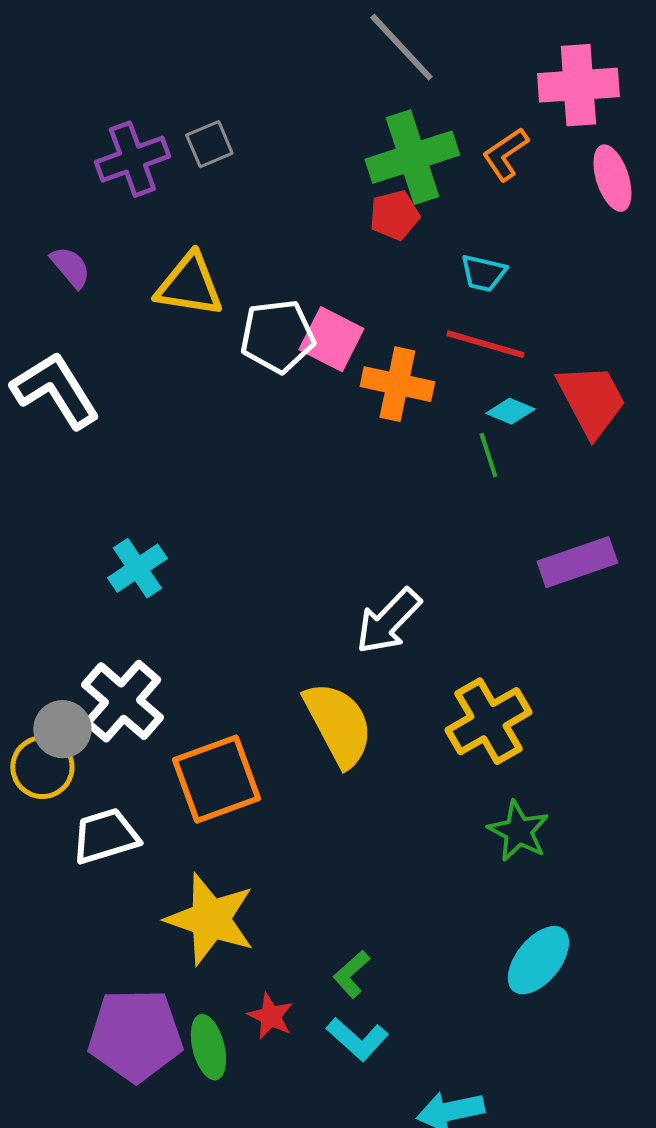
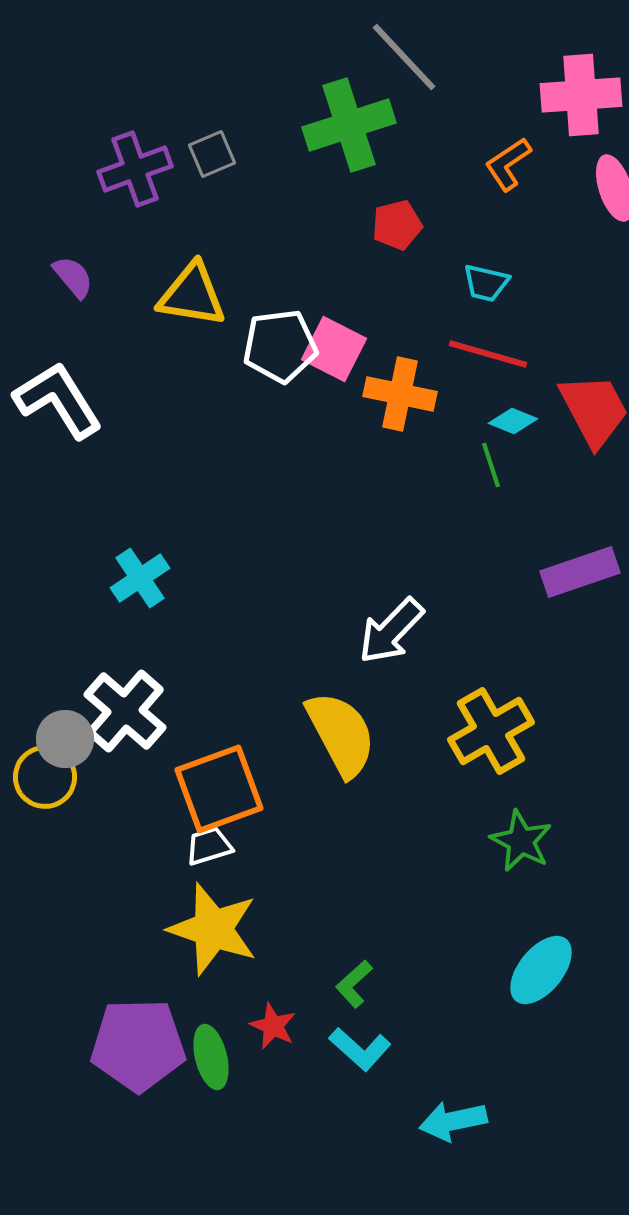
green cross: (412, 157) -> (349, 125), moved
white trapezoid: (105, 836) -> (209, 846), moved, size x0.7

